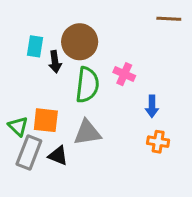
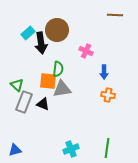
cyan rectangle: (35, 46) -> (28, 33), turned 40
black arrow: (55, 62) -> (41, 43), size x1.5
green semicircle: (87, 85) -> (58, 69), moved, size x0.7
orange square: (46, 120) -> (48, 81), moved

